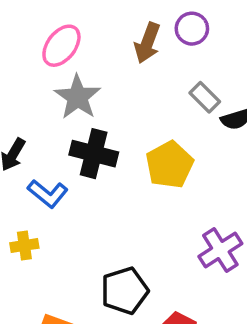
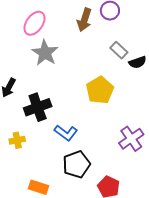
black cross: (94, 154) -> (38, 107), moved, turned -32
blue L-shape: (48, 194) -> (66, 133), moved

